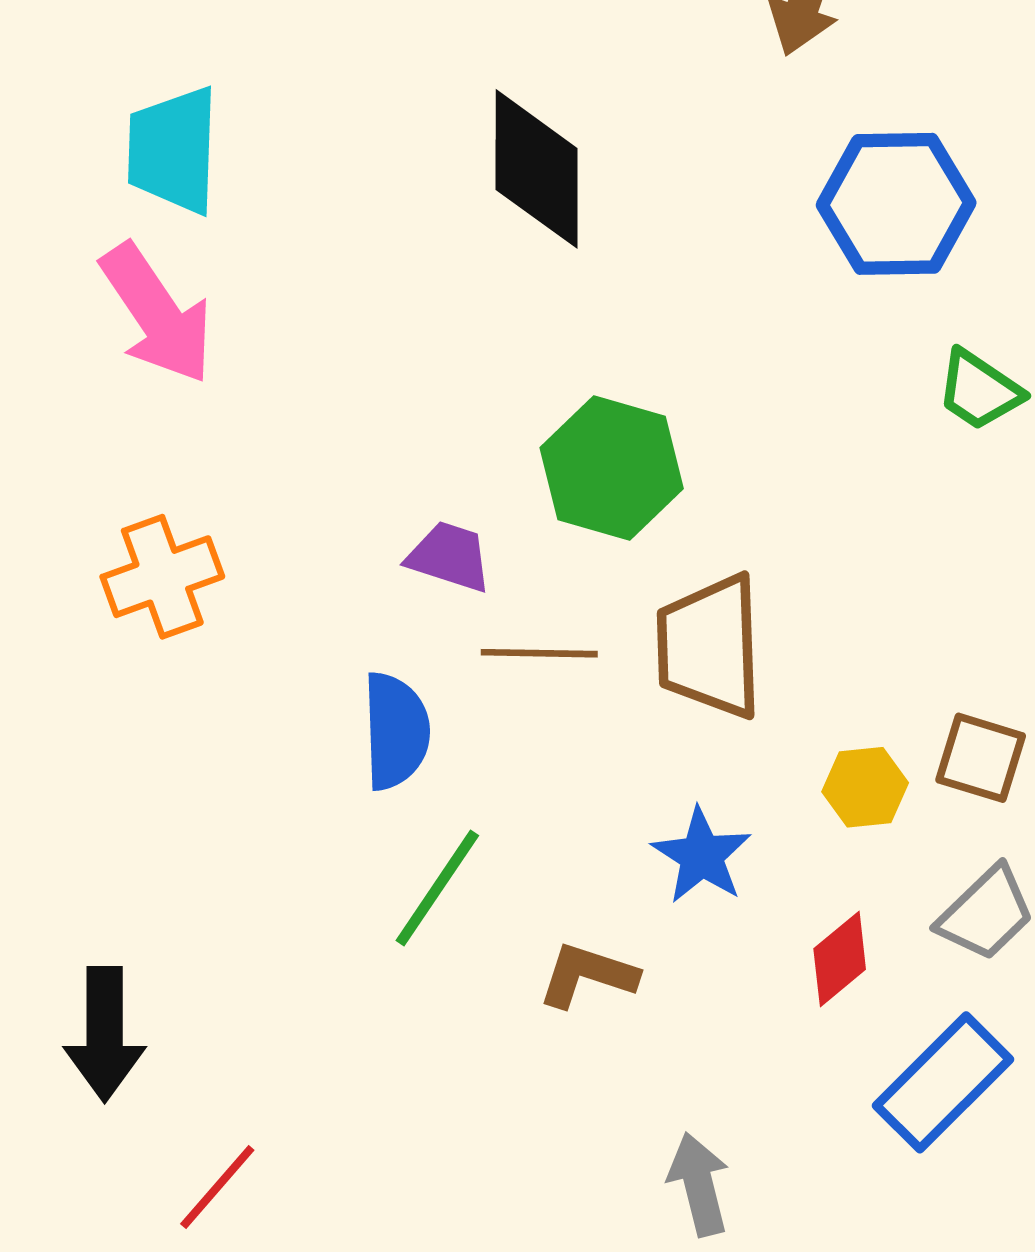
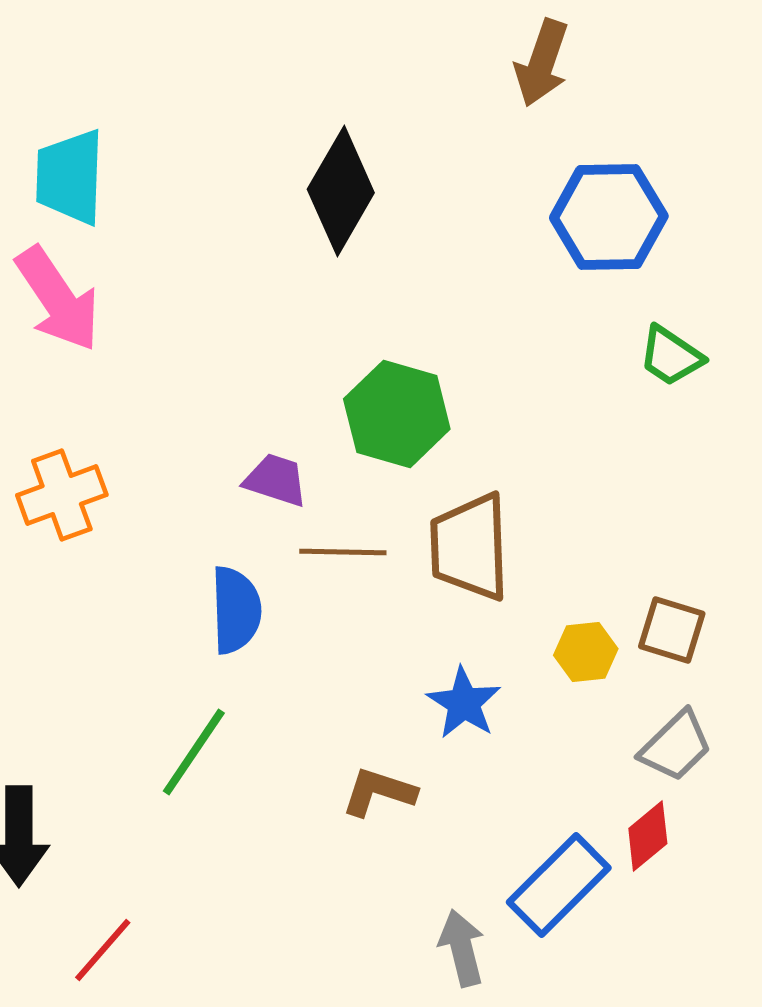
black diamond: (537, 169) -> (341, 191), turned 30
green line: (437, 888) -> (194, 752), moved
red diamond: (840, 959) -> (648, 836), moved
blue rectangle: (943, 1082) -> (559, 885), moved

